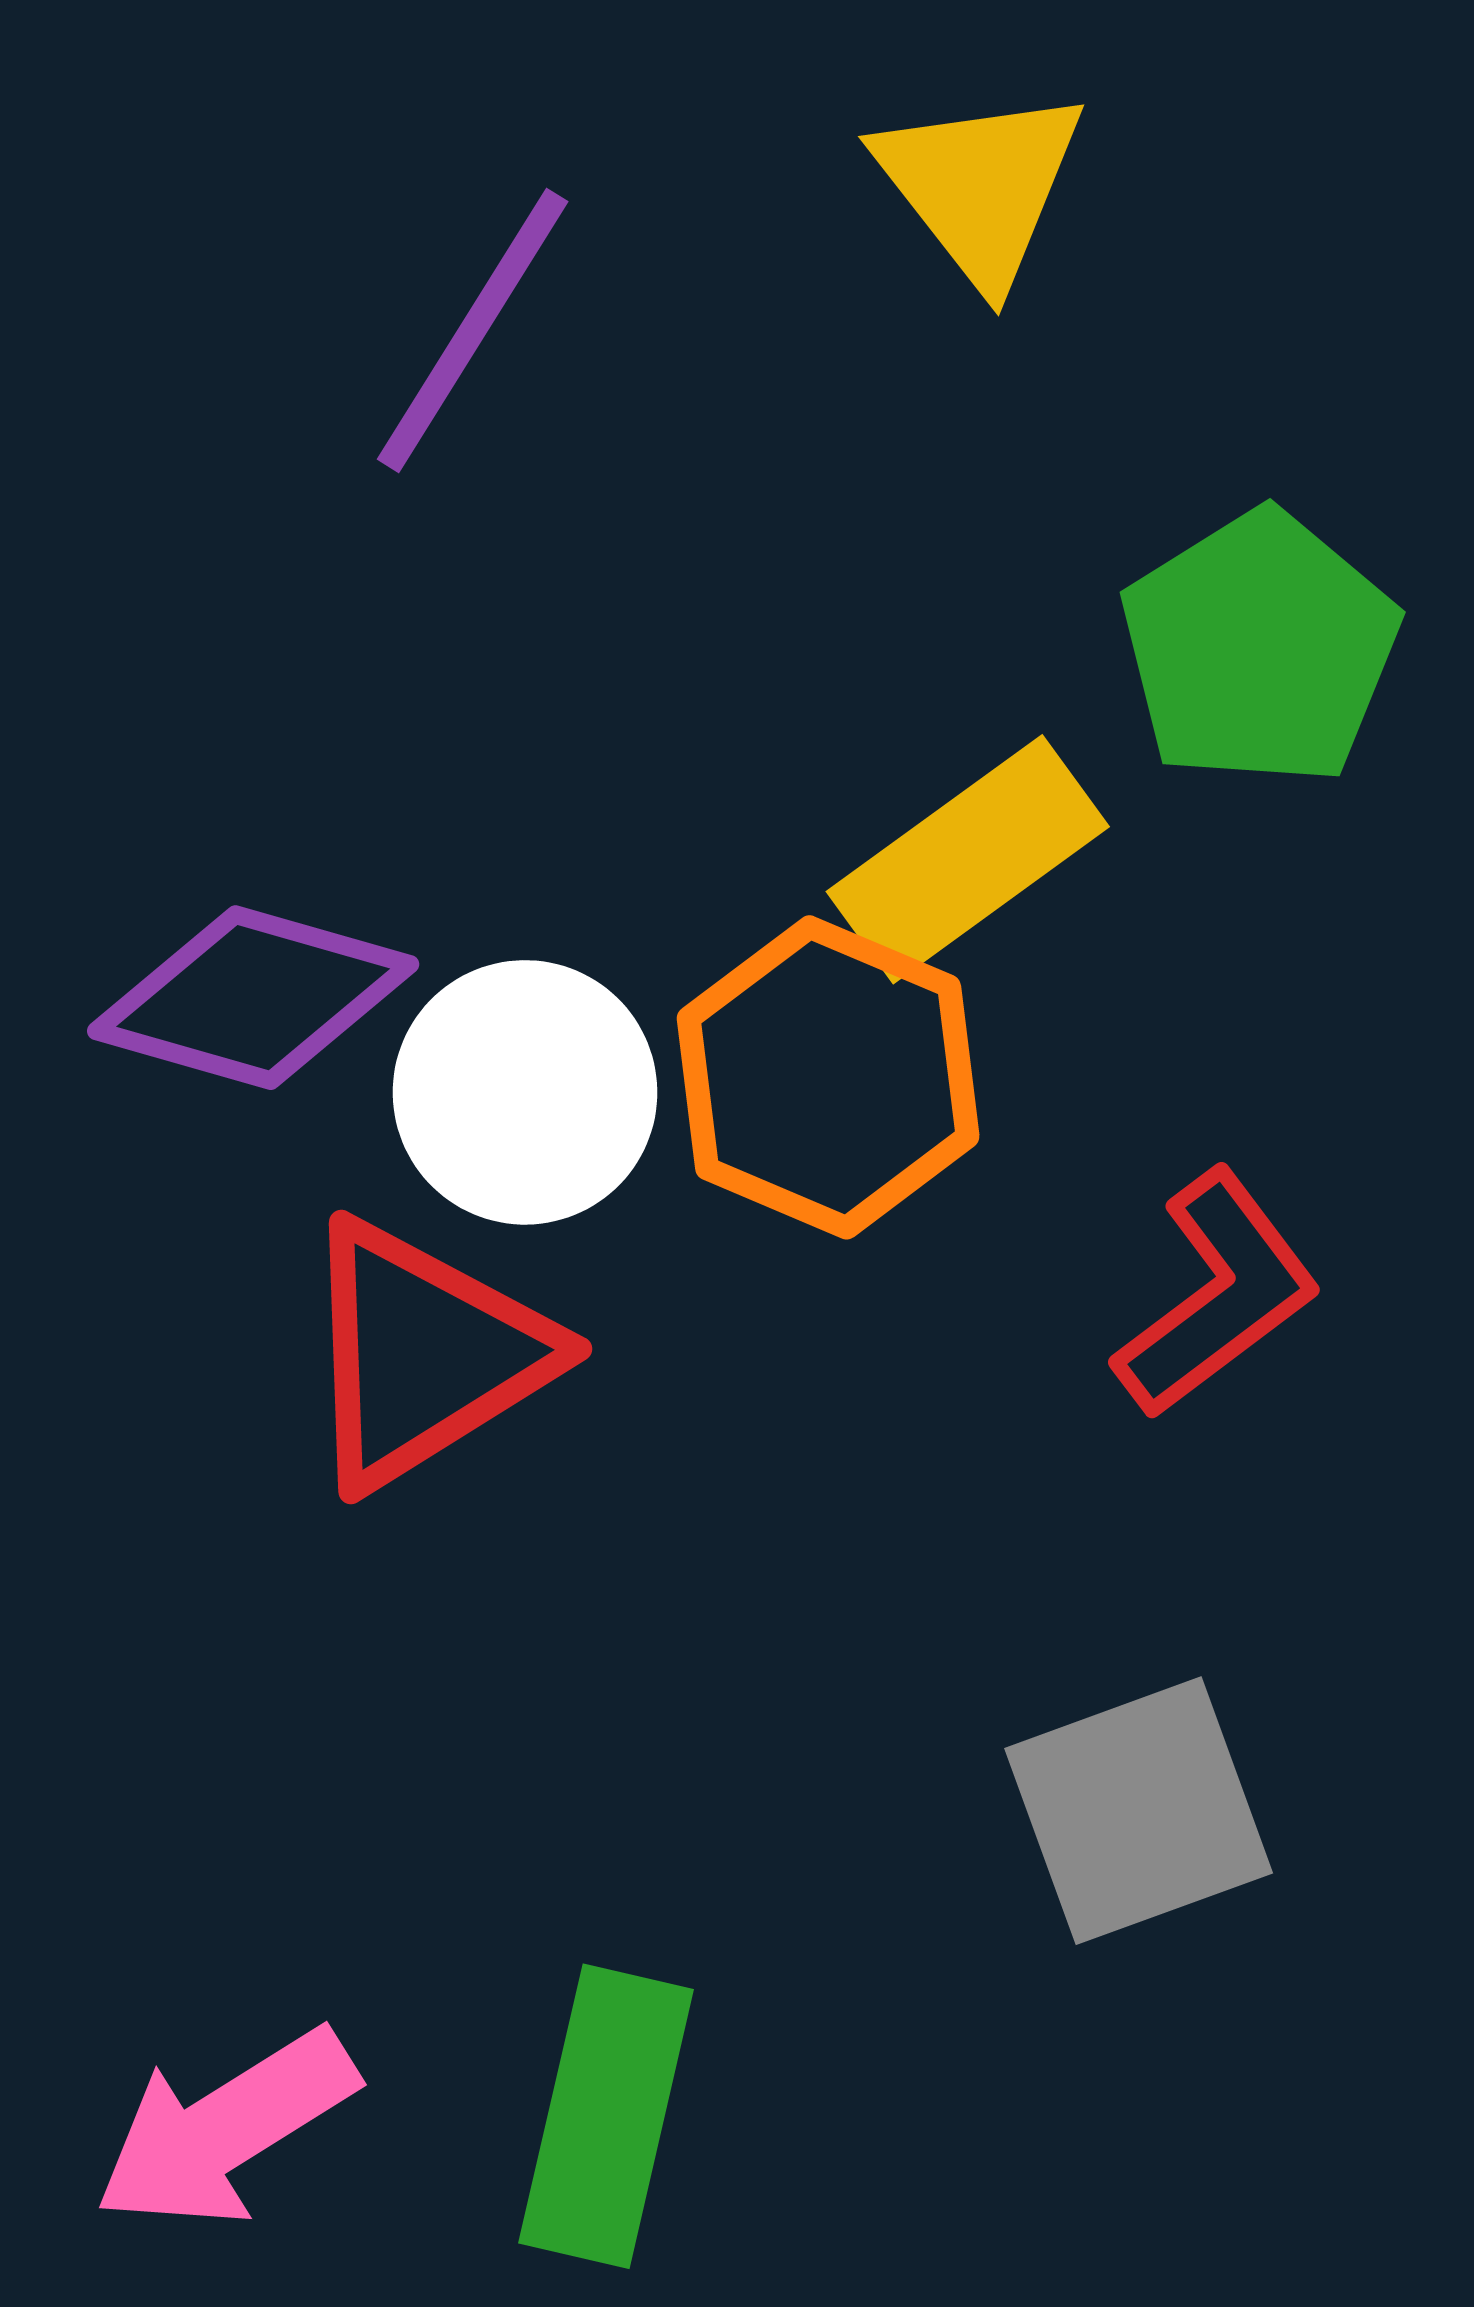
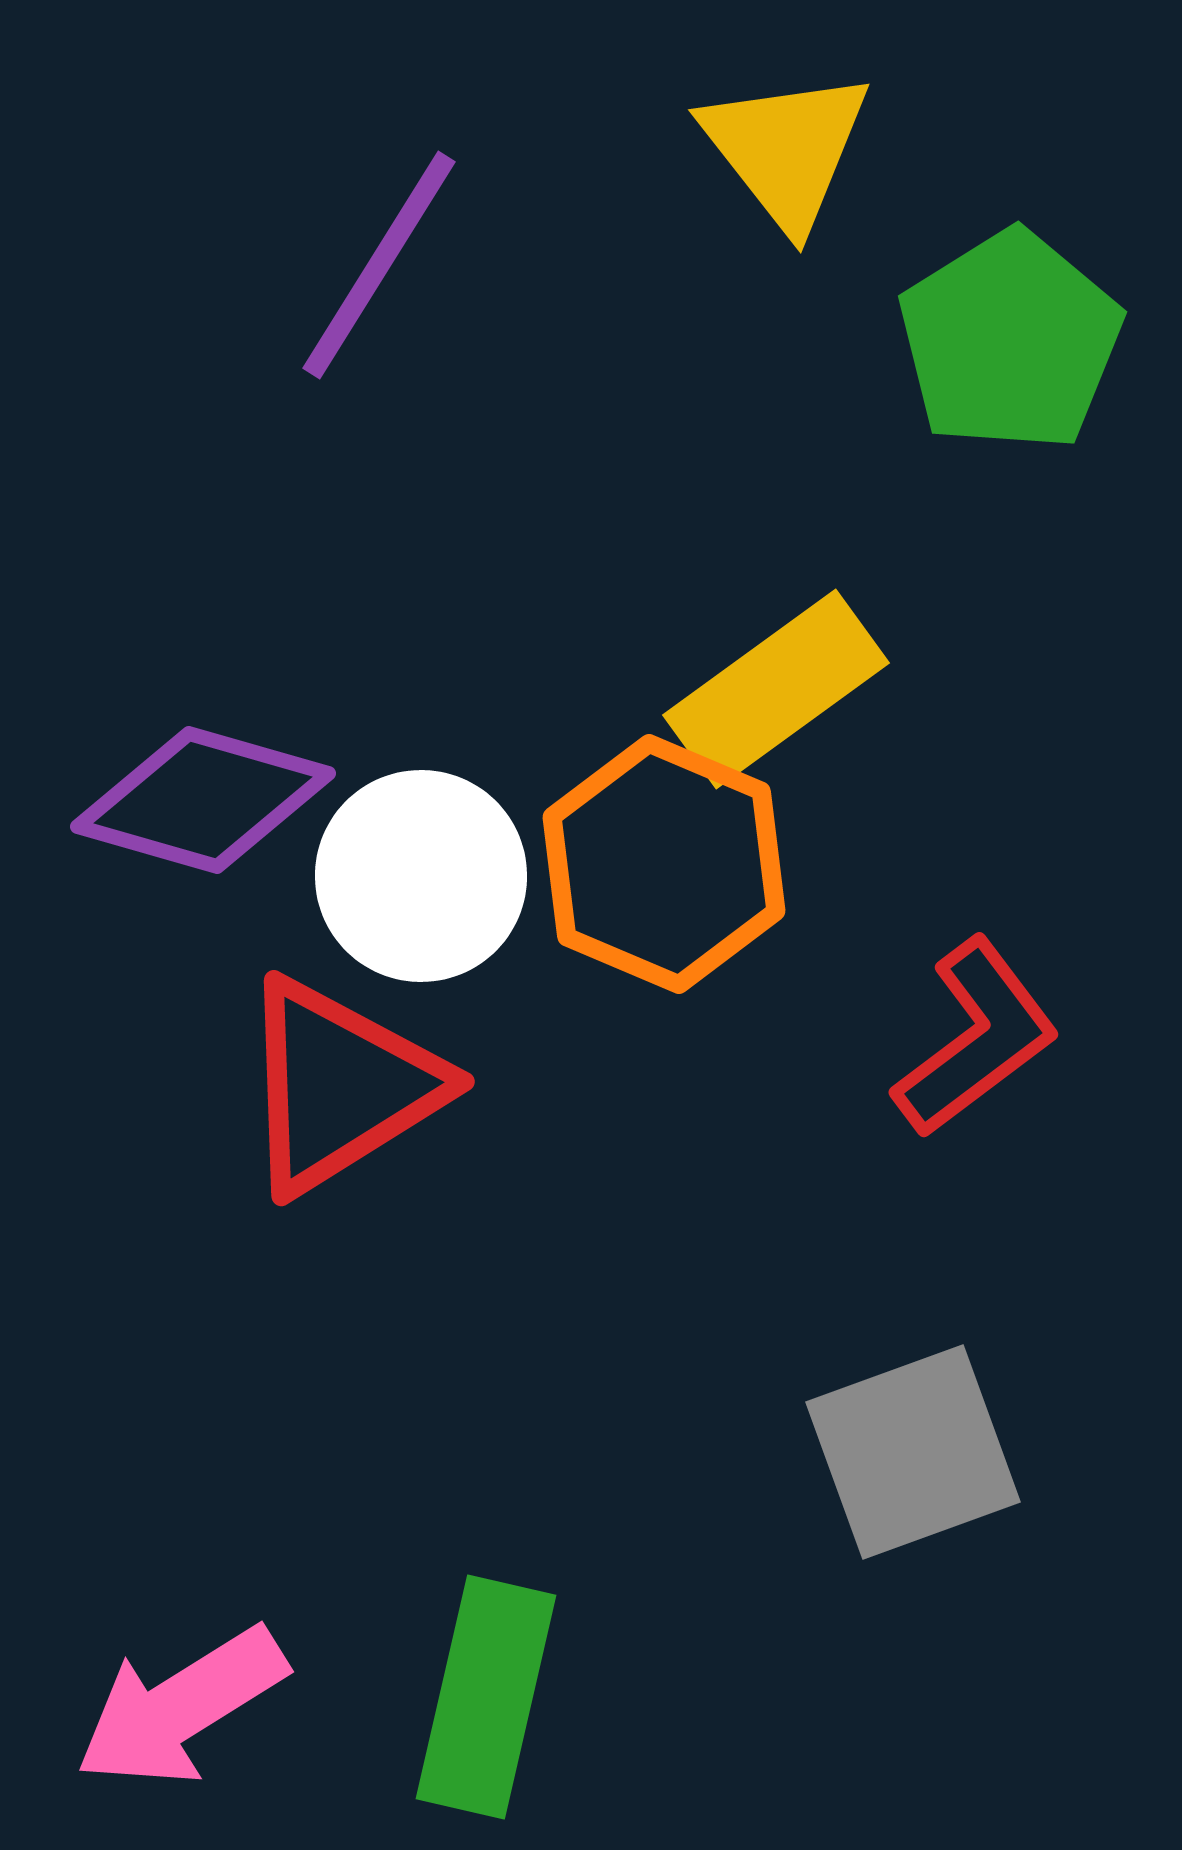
green pentagon: (1260, 648) -> (1010, 341), moved

